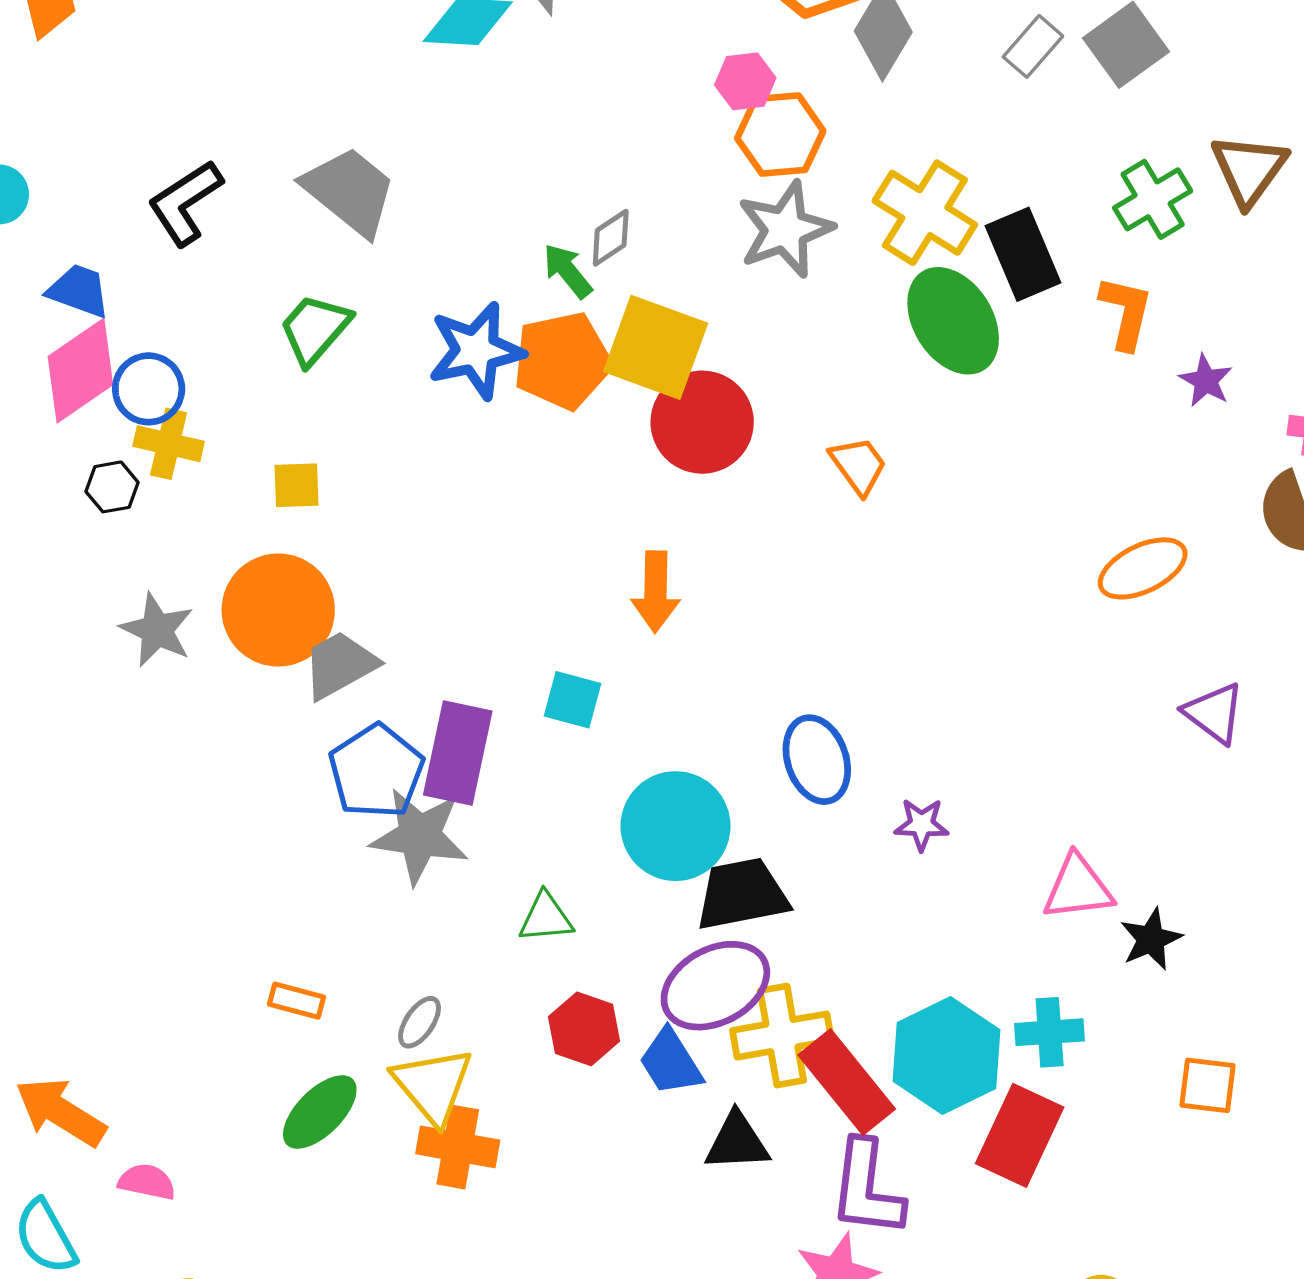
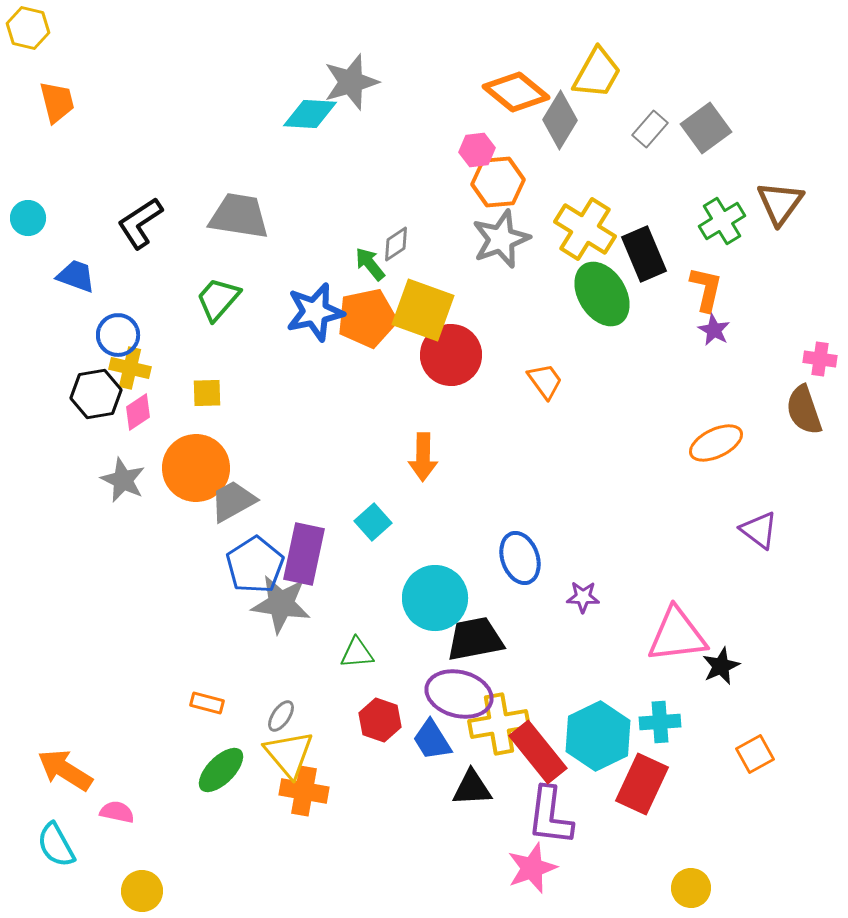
gray trapezoid: (350, 191) -> (239, 216), turned -30
pink diamond: (80, 371) -> (138, 412), moved, size x0.6
purple star: (1206, 381) -> (714, 330), moved
black hexagon: (112, 487) -> (96, 394), size x1.6
cyan square: (572, 700) -> (373, 522), turned 33
pink triangle: (1078, 888) -> (677, 635), size x1.4
purple ellipse: (715, 986) -> (459, 694), turned 42
orange square: (1207, 1085) -> (755, 754), turned -36

